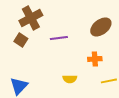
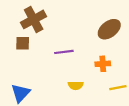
purple line: (59, 38) -> (64, 52), moved
brown square: (21, 40) -> (23, 43), turned -32

